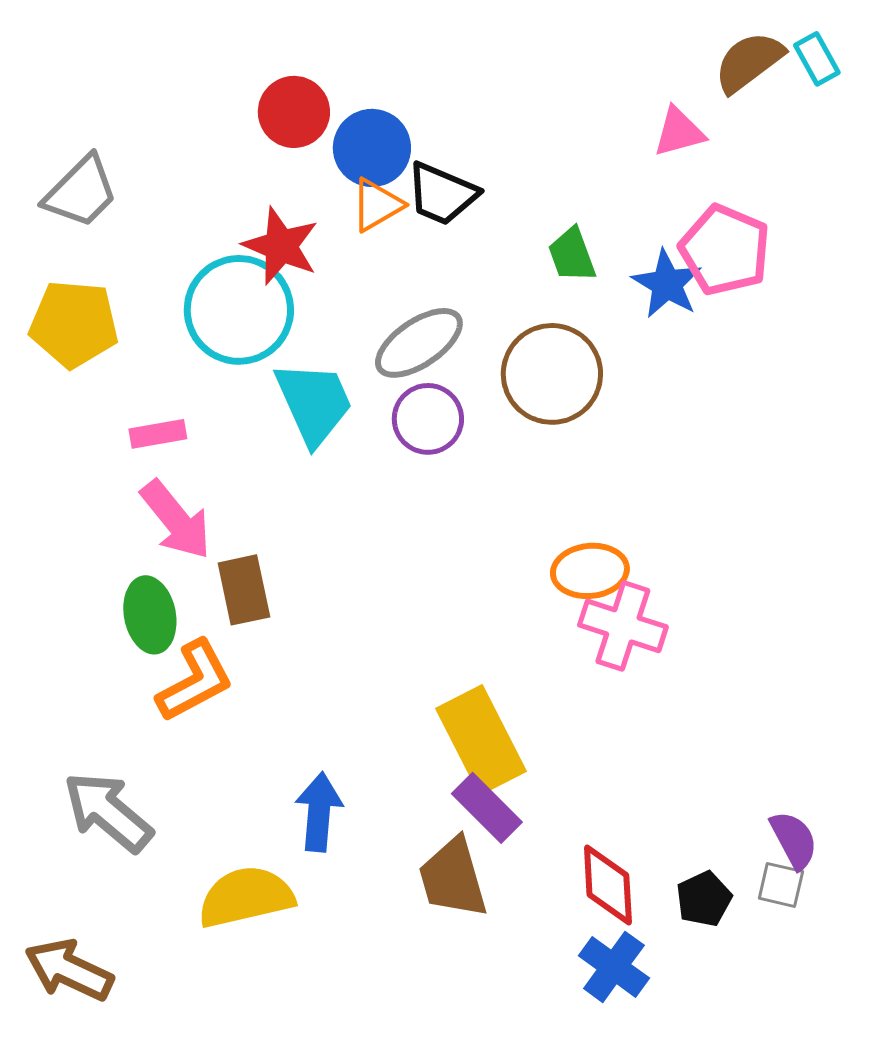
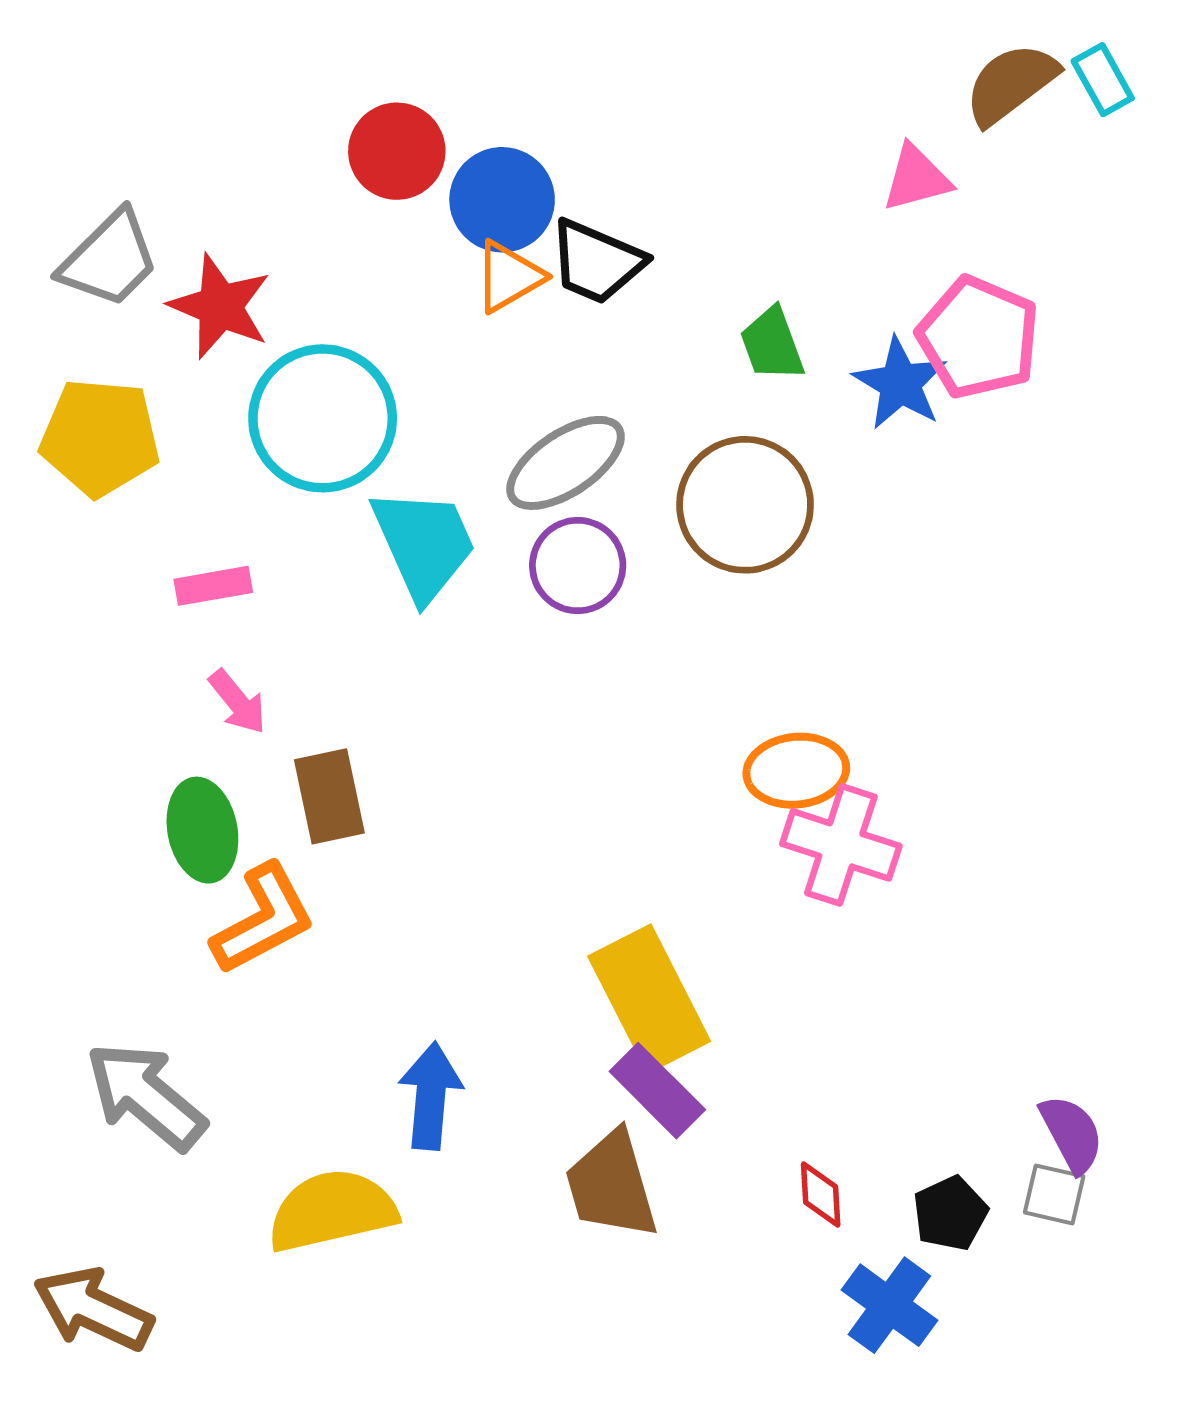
red star: (281, 246) -> (220, 306), moved
pink arrow: (176, 520) -> (238, 702), size x0.6
red diamond: (608, 885) -> (821, 1194), size x0.6
blue cross: (614, 967) -> (889, 1305), moved

